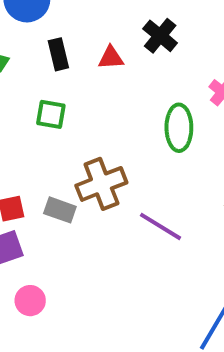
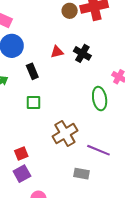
red triangle: (111, 58) -> (57, 52), moved
gray rectangle: (60, 210) -> (81, 174), moved

